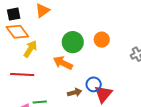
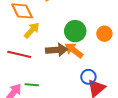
orange arrow: (63, 63) -> (74, 50), moved
brown arrow: (75, 92) -> (57, 50), moved, size x1.5

